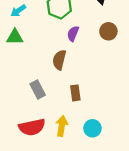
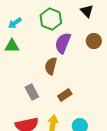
purple semicircle: (73, 34) -> (63, 43), size x1.5
brown rectangle: (75, 93) -> (65, 95), turned 64

